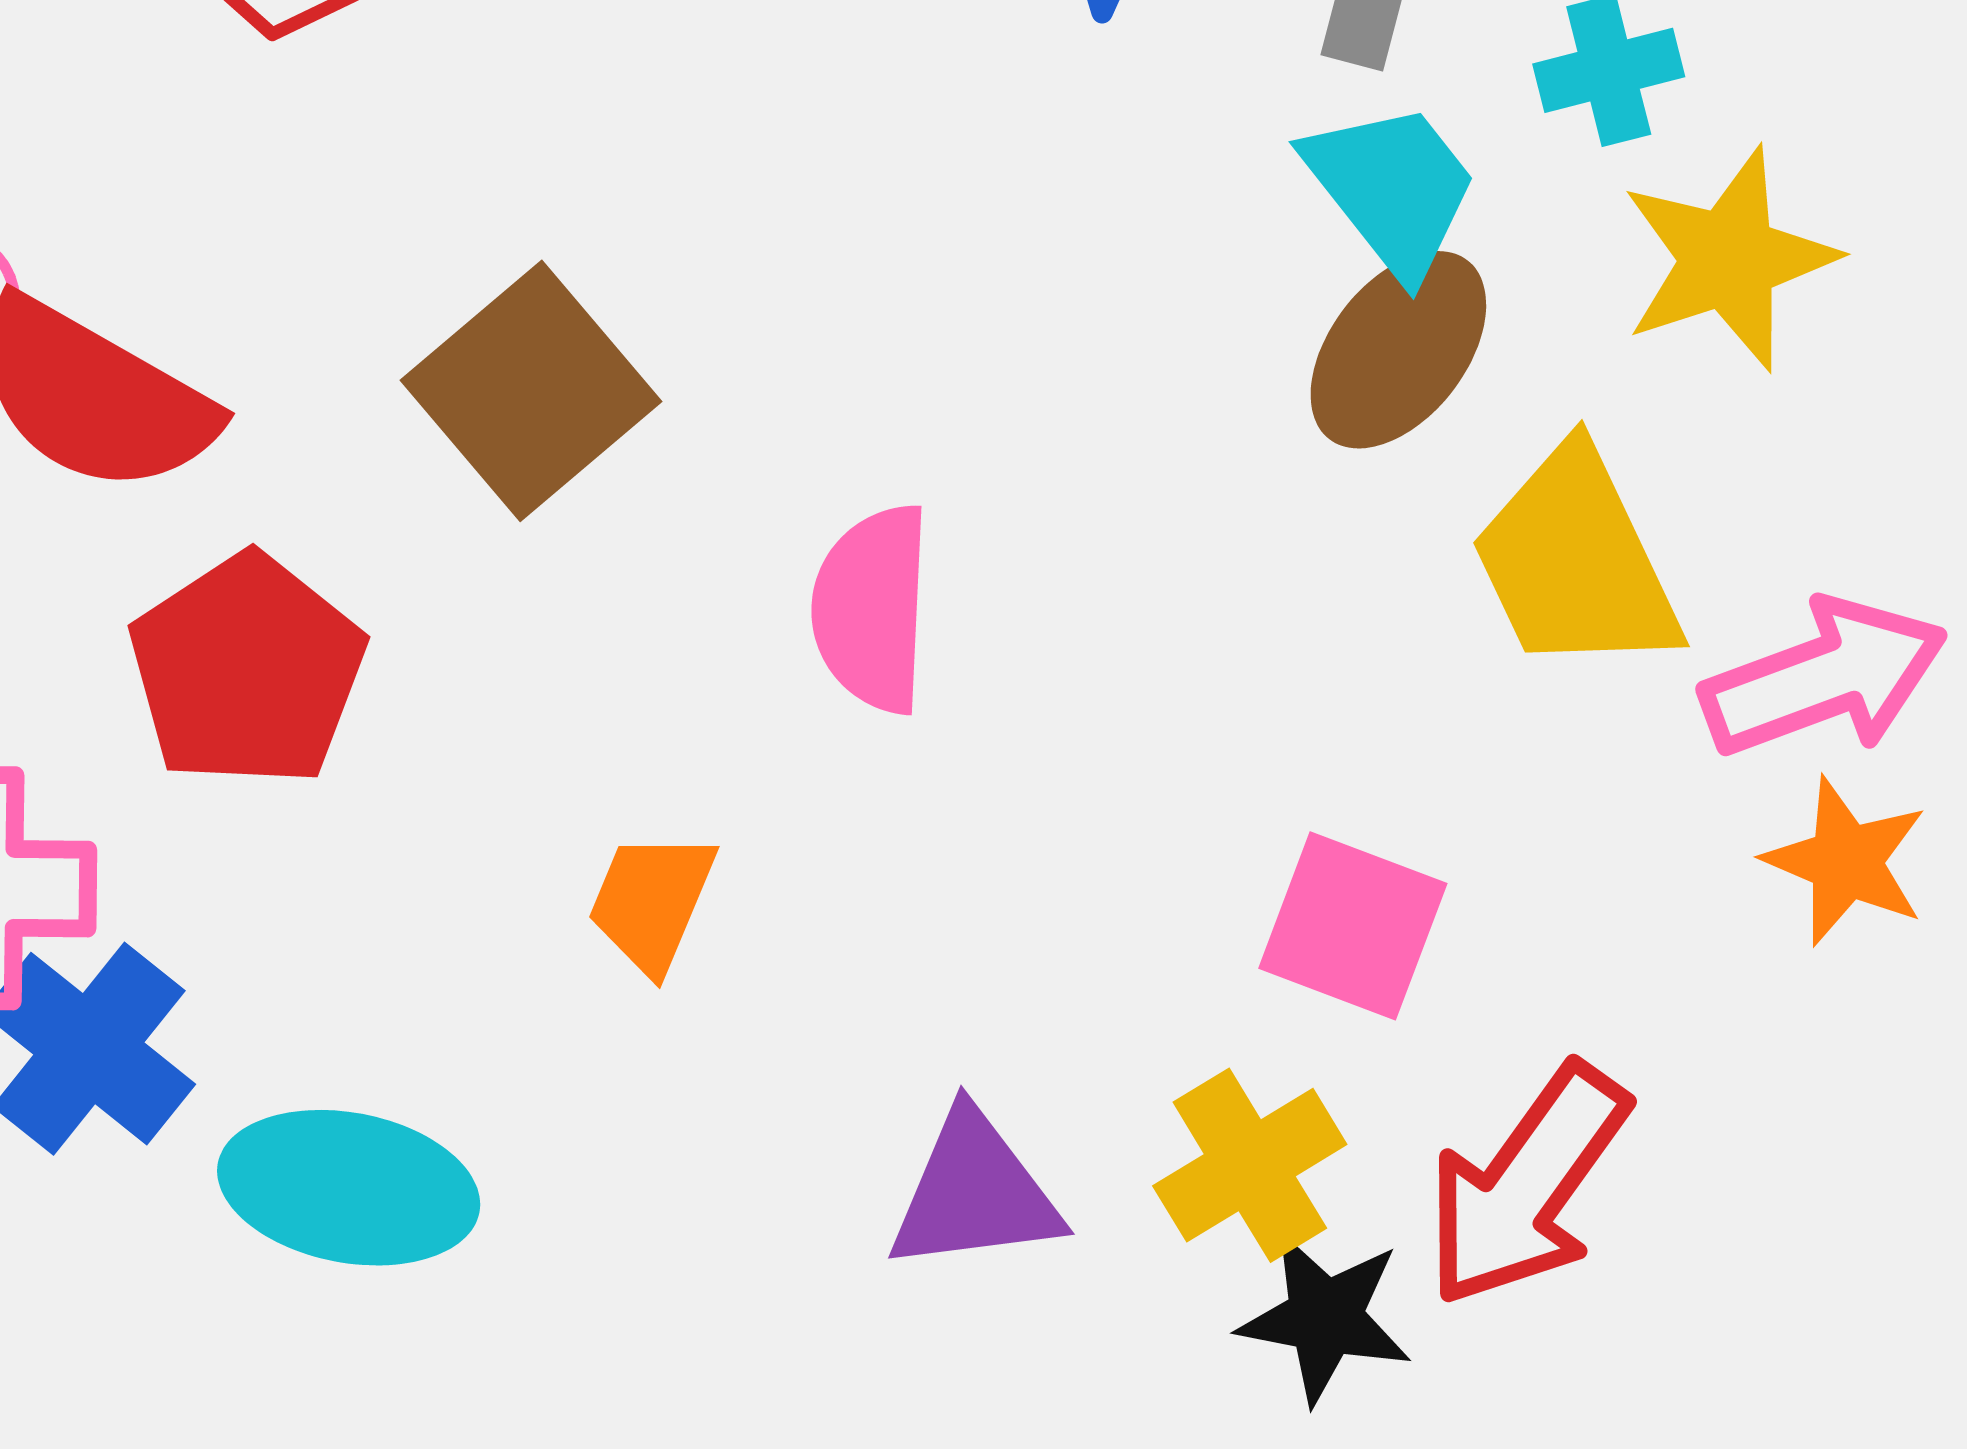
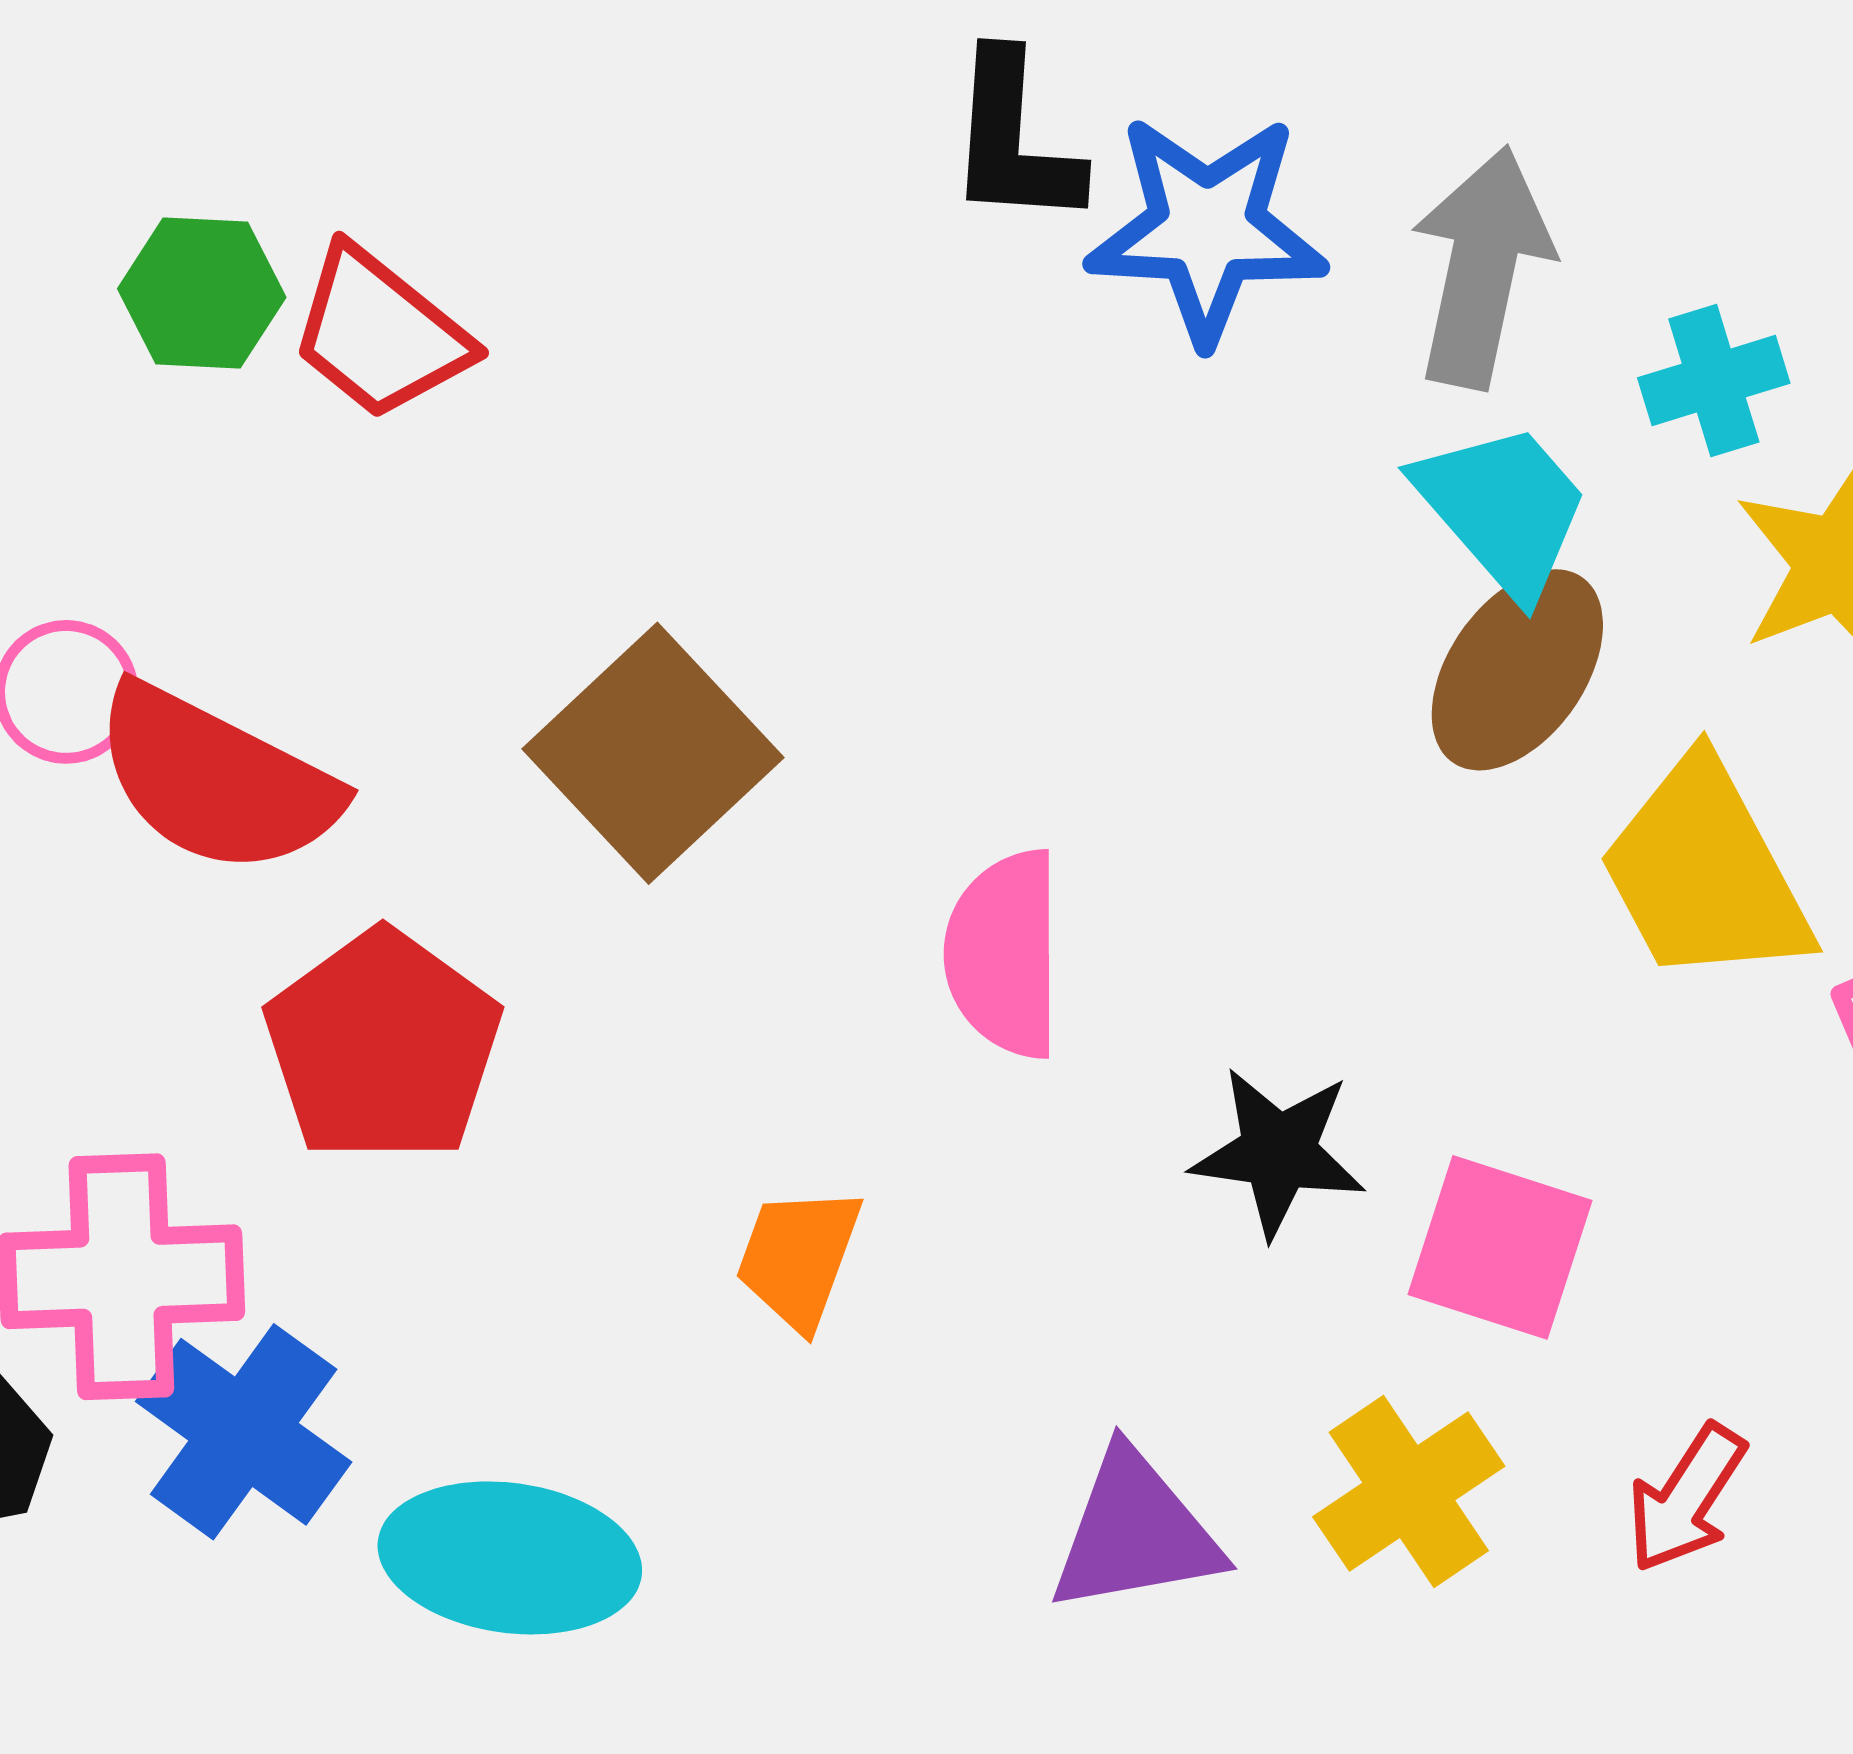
red arrow: (1527, 1185) -> (1686, 1498), size x0.6
black star: (1325, 1318) -> (1278, 1152), moved

